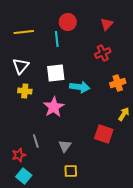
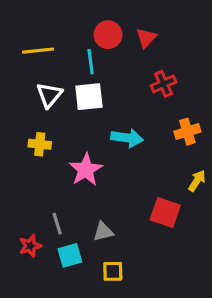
red triangle: (107, 24) -> (146, 38), moved
white triangle: (21, 66) -> (49, 95), moved
white square: (56, 73) -> (89, 97), moved
gray triangle: (65, 146) -> (103, 232), turned 40
cyan square: (24, 176) -> (70, 255), moved, turned 35

